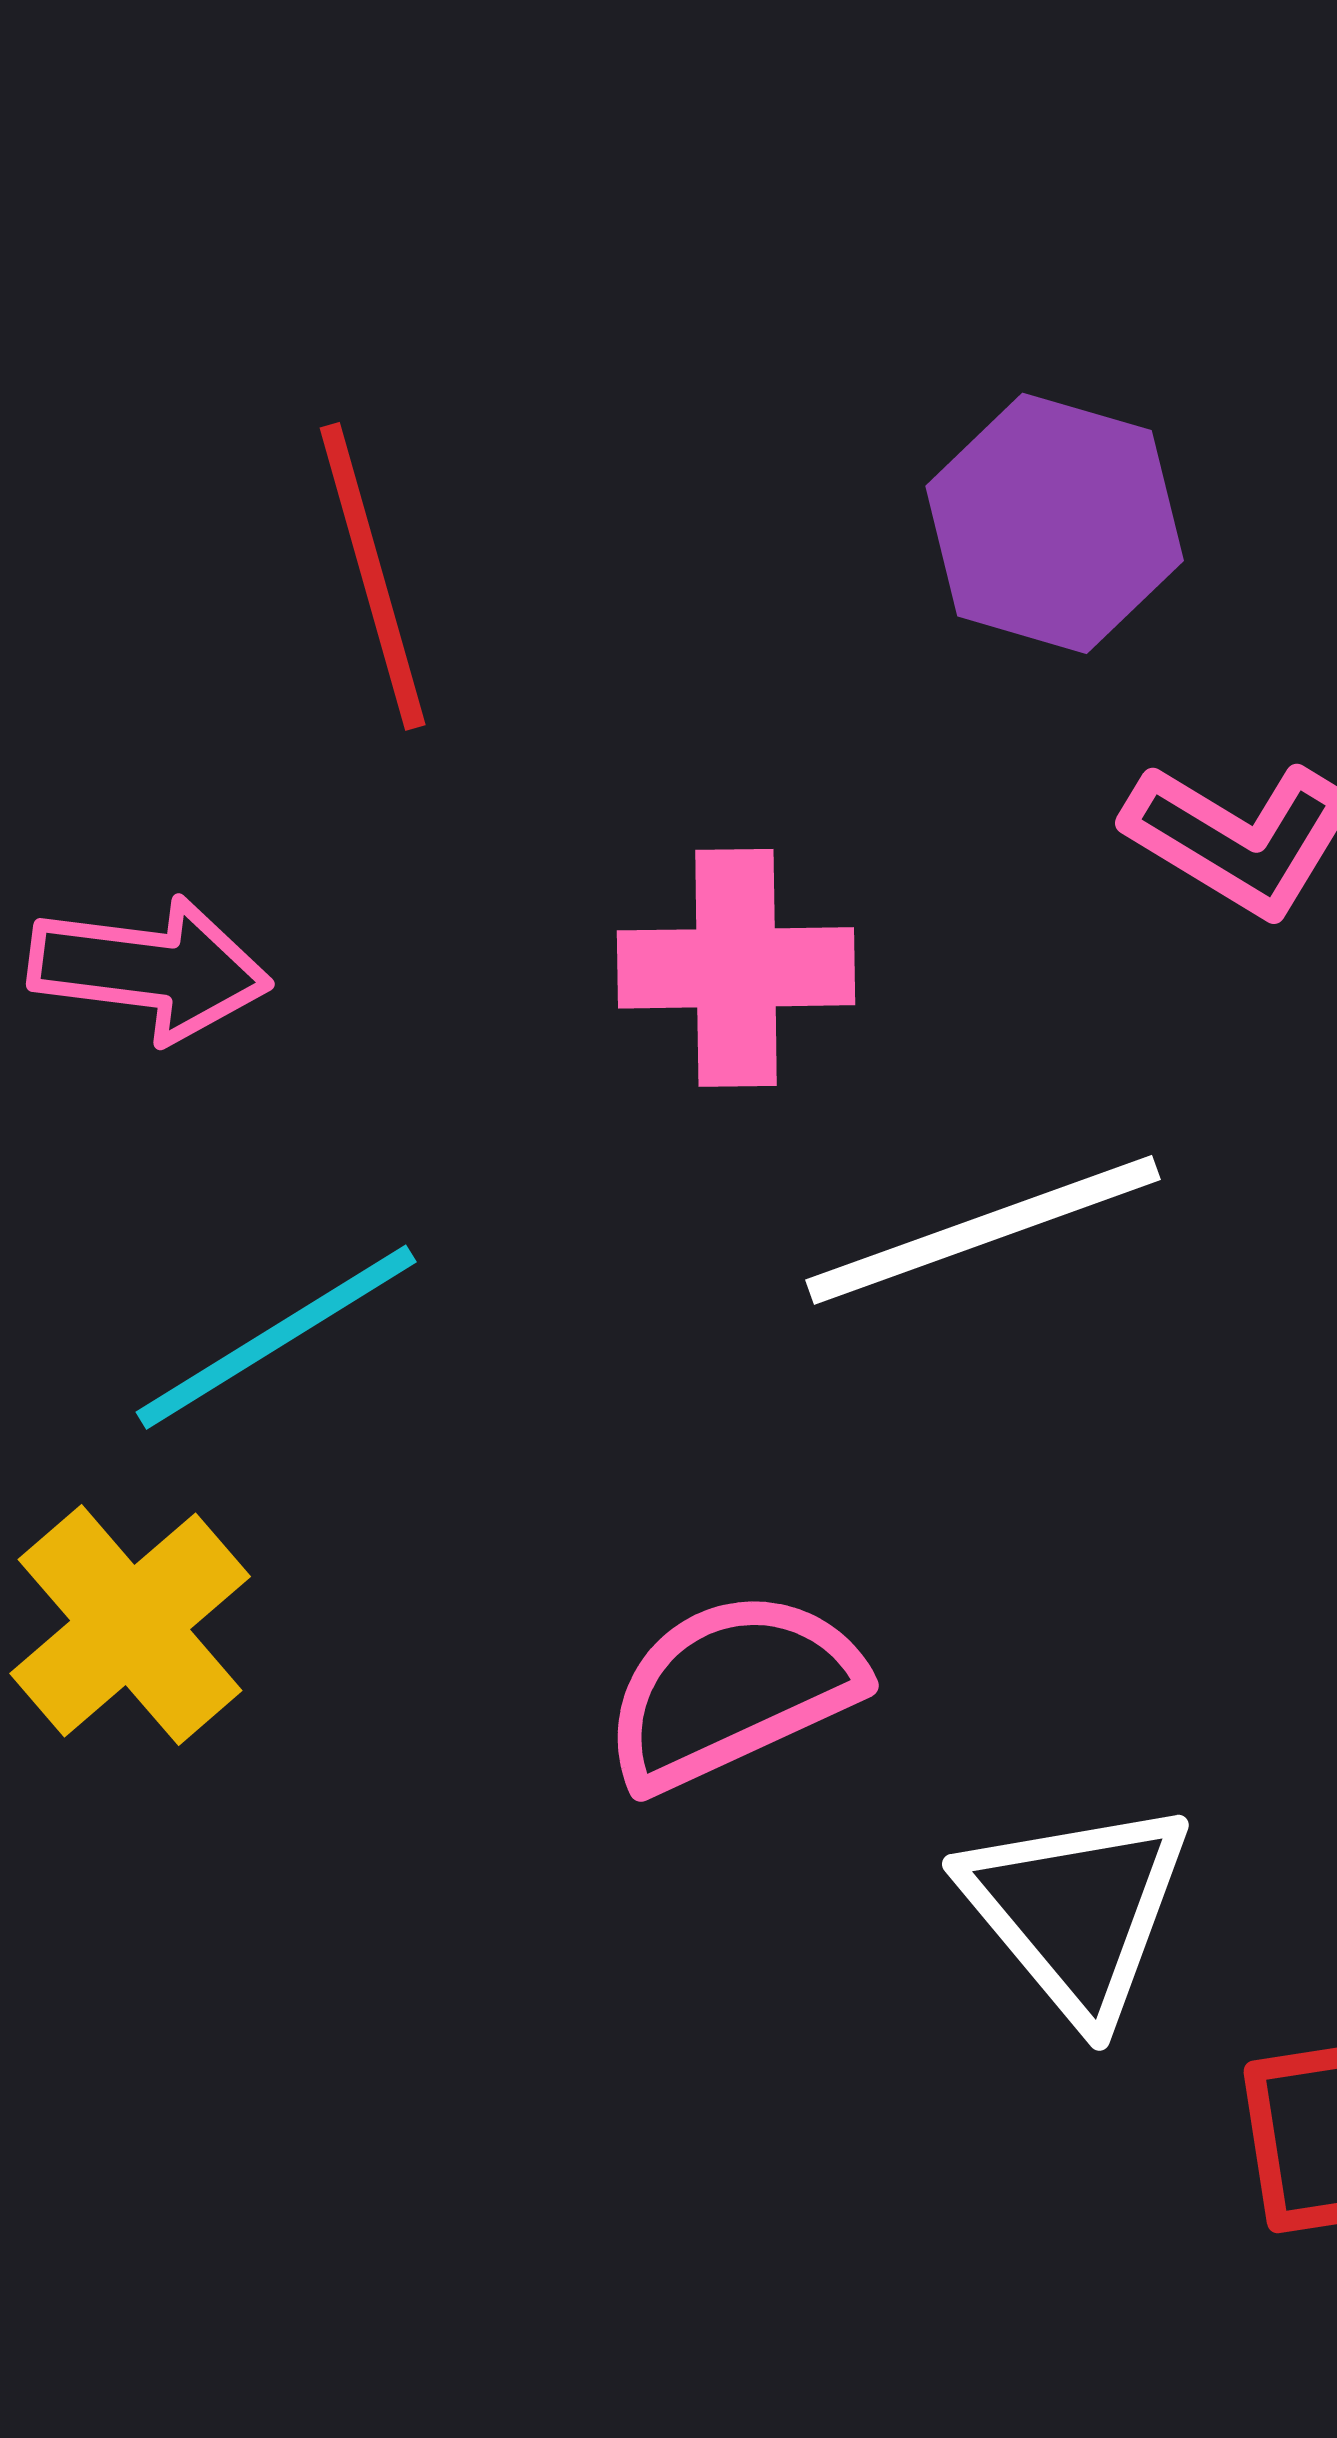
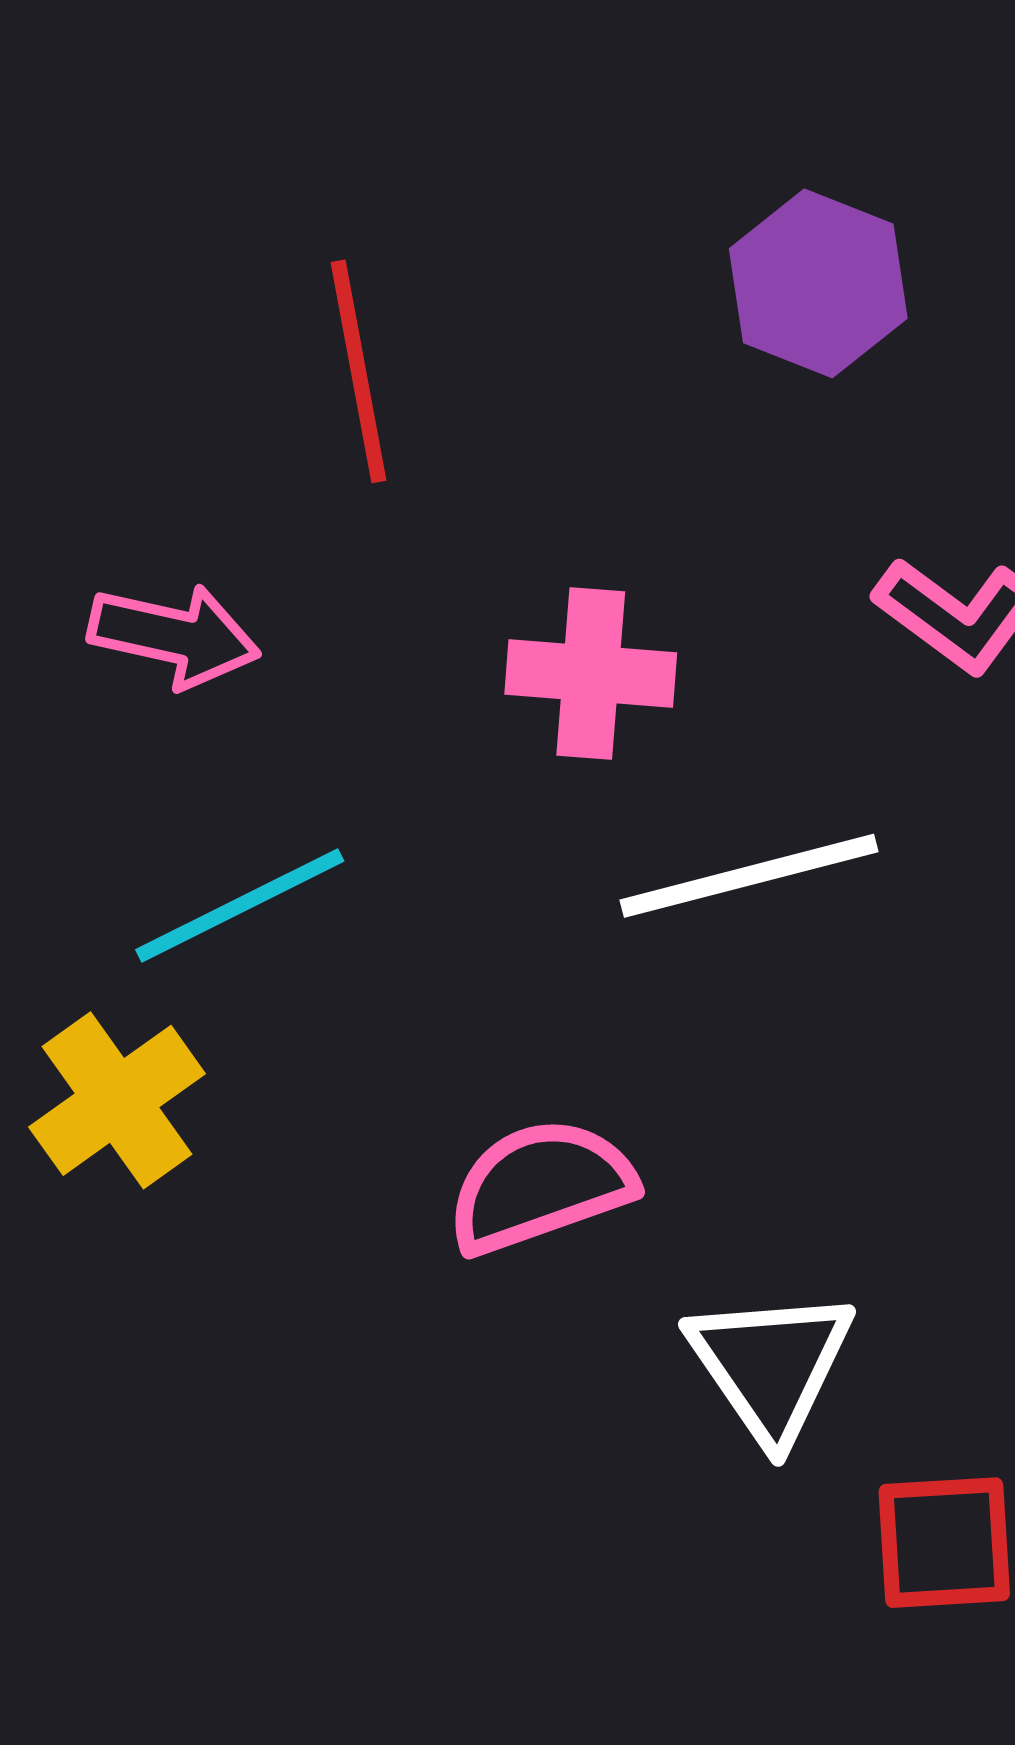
purple hexagon: (1055, 523) -> (818, 283), moved

